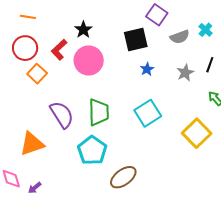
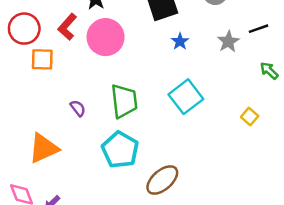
black line: (210, 65) -> (259, 29), turned 56
orange square: (37, 74) -> (42, 59), turned -36
purple semicircle: (62, 115) -> (78, 108), size x0.5
yellow square: (197, 133) -> (250, 116), size x0.5

